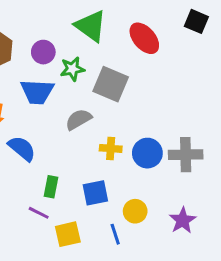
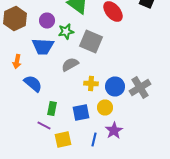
gray cross: (186, 155) -> (140, 88), turned -30
yellow circle: (135, 211) -> (105, 108), moved
purple star: (183, 220) -> (114, 130), moved
blue line: (115, 234) -> (94, 140), turned 32

